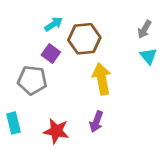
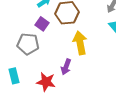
purple arrow: (96, 122) -> (66, 67), moved

